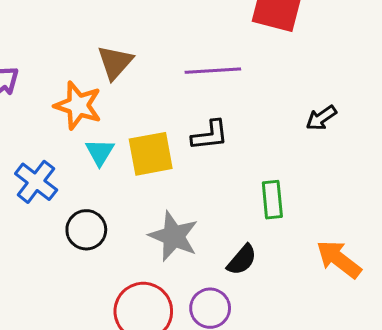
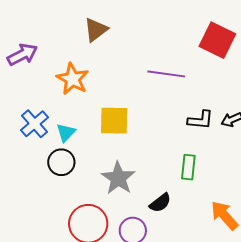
brown triangle: (115, 62) -> (96, 30), moved
black L-shape: (210, 135) -> (200, 120), moved
cyan triangle: (100, 152) -> (66, 133), moved

